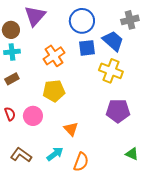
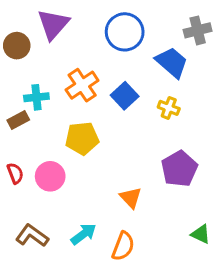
blue square: (87, 48) -> (125, 96), moved, turned -36
cyan cross: (12, 52) -> (36, 97), moved
yellow cross: (111, 71) -> (169, 108), size x0.6
purple pentagon: (118, 111) -> (179, 169), turned -30
orange triangle: (71, 129) -> (131, 198), moved

